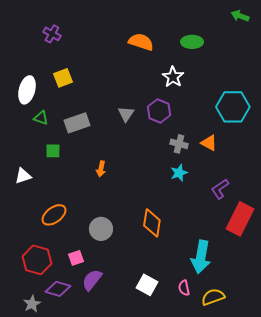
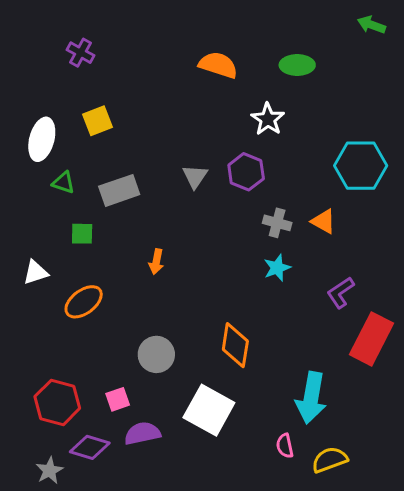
orange ellipse: (54, 215) -> (84, 302), moved
purple semicircle: (92, 280) -> (142, 433), turned 40
white square: (147, 285) -> (209, 410), moved, size x1.5

